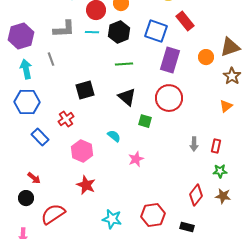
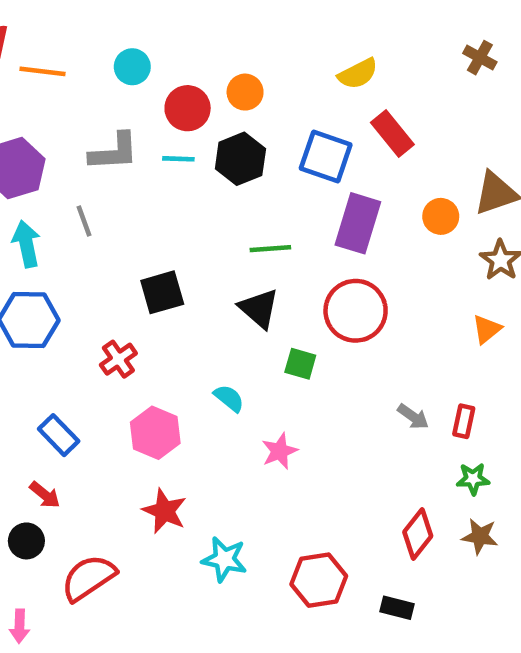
green line: (124, 64) -> (270, 249), moved
blue rectangle: (40, 137) -> (59, 435), moved
gray arrow: (194, 144) -> (413, 417), turned -56
cyan star: (112, 219) -> (224, 559), moved

